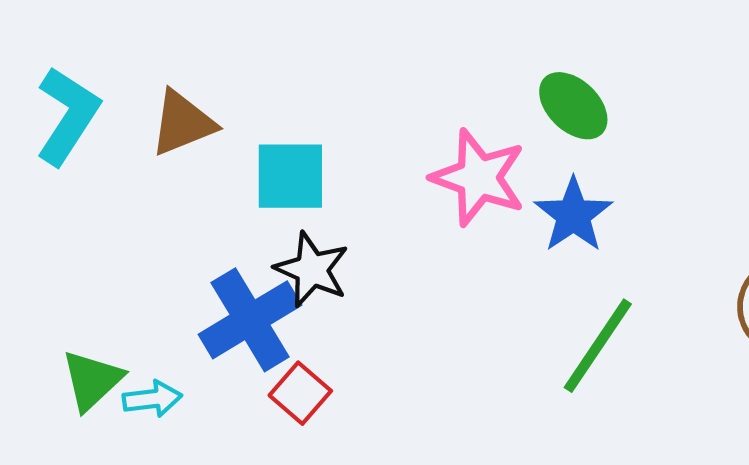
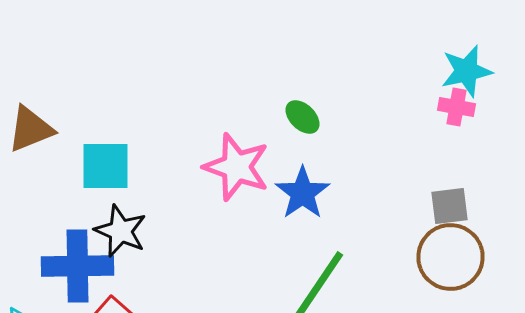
green ellipse: (573, 106) -> (302, 117), size x0.7
blue cross: (250, 320) -> (78, 266), turned 30

